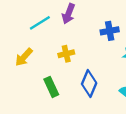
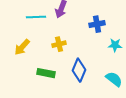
cyan line: (40, 23) -> (36, 17), turned 30
green rectangle: (51, 87) -> (46, 73), turned -54

